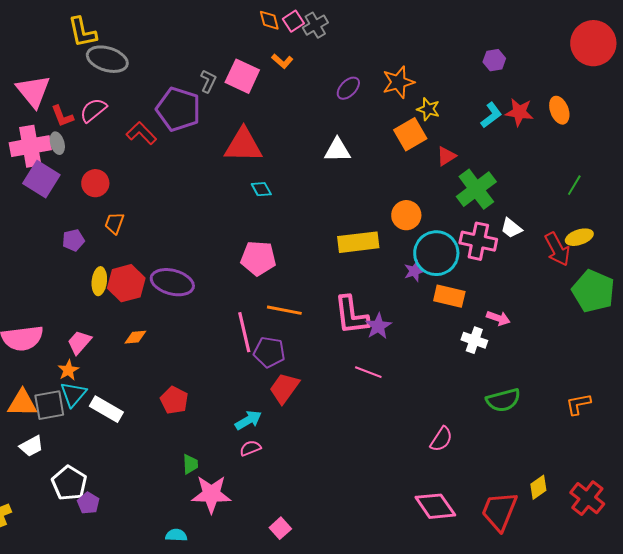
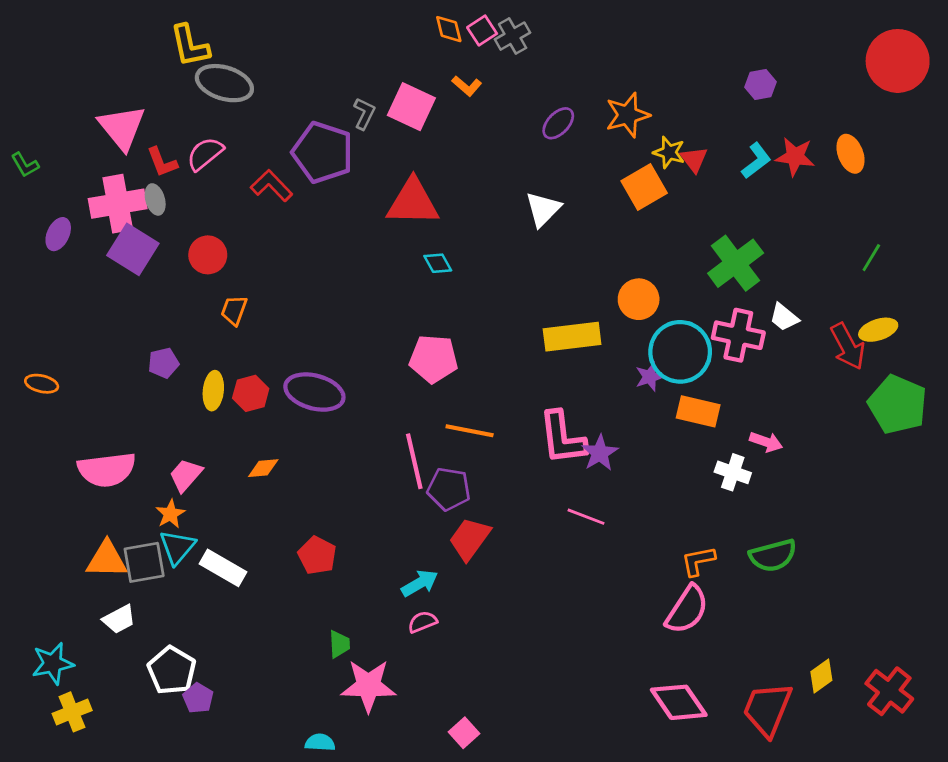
white triangle: (337, 150) -> (543, 209), turned -44
red triangle: (446, 156) -> (694, 159), moved, turned -35
purple pentagon: (73, 240) -> (163, 363), moved
red hexagon: (126, 283) -> (251, 393), size x0.7
orange L-shape: (578, 404) -> (698, 561), moved
pink semicircle: (441, 439) -> (687, 609), size x1.4

